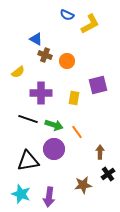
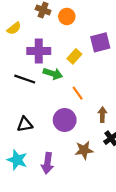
yellow rectangle: (74, 98) -> (74, 56), turned 32
green arrow: (54, 125) -> (53, 74), moved
purple circle: (54, 149) -> (65, 120), moved
black triangle: (28, 161) -> (25, 124), size x0.7

